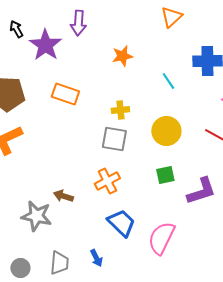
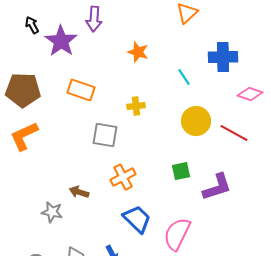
orange star: (122, 56) -> (138, 52), turned 30
yellow circle: (166, 131) -> (196, 121), moved
gray square: (114, 139) -> (105, 135), moved
gray star: (36, 216) -> (52, 212), size x0.7

